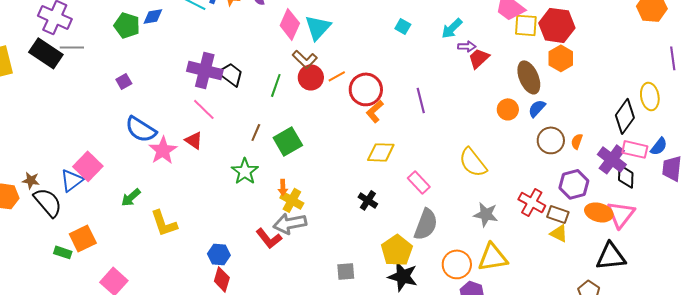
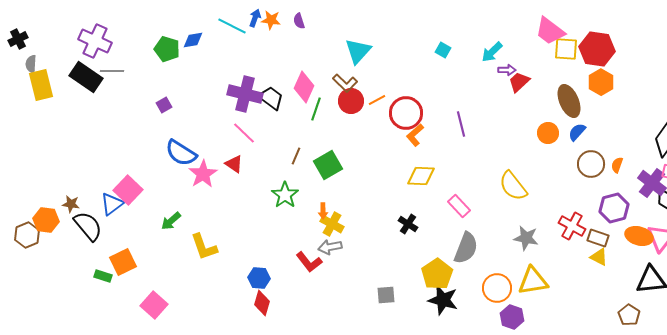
pink diamond: (290, 24) -> (304, 87), moved
gray arrow: (290, 223) -> (330, 247), size x0.7

